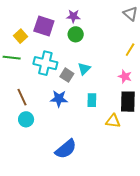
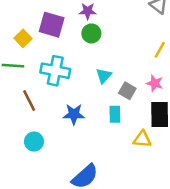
gray square: (67, 75) -> (127, 91), moved
brown line: (22, 97) -> (29, 101), moved

